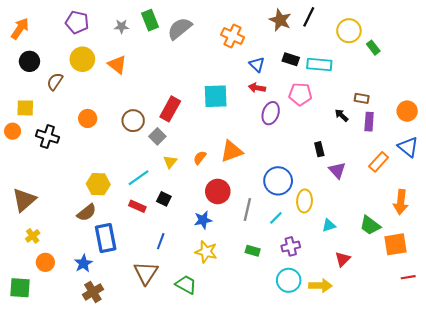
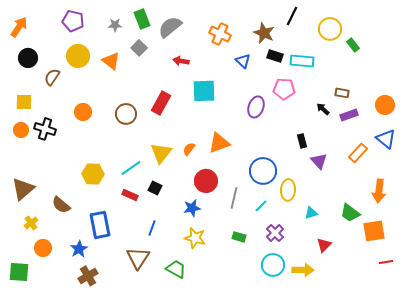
brown star: (280, 20) -> (264, 33), moved
red arrow: (257, 88) -> (181, 61), moved
purple rectangle: (369, 122) -> (349, 115), turned 66
orange circle: (13, 131) -> (21, 130), moved
gray square: (157, 136) -> (139, 48), moved
yellow triangle: (170, 162) -> (161, 153), size x1.6
brown semicircle: (87, 213) -> (61, 205), moved, turned 78
purple cross: (291, 246) -> (275, 233), turned -30

